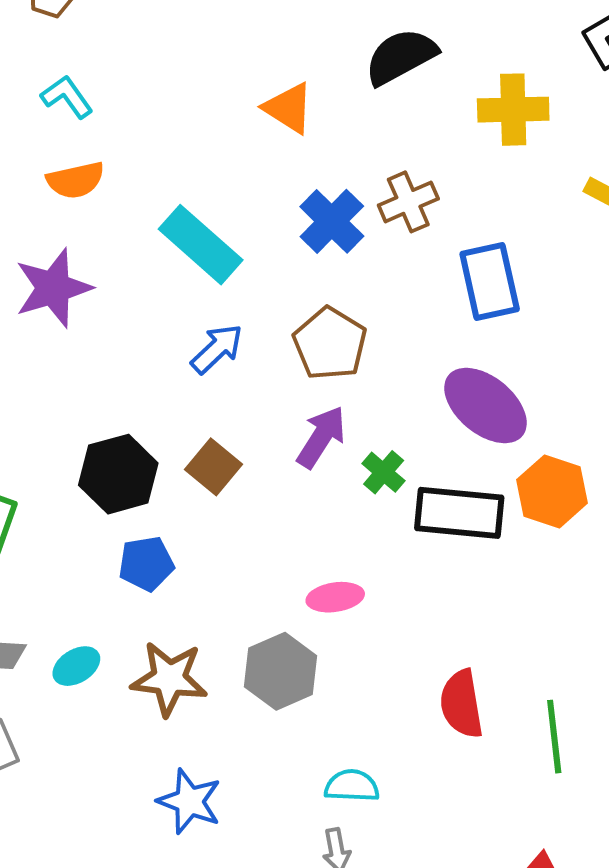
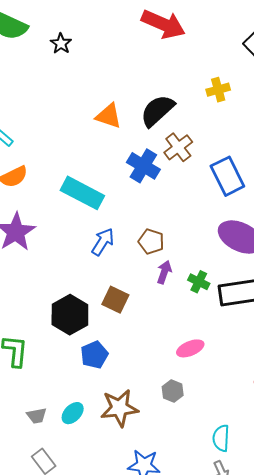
black semicircle: (401, 57) -> (157, 111), moved
yellow cross: (513, 110) -> (218, 90), size x0.7
brown pentagon: (330, 344) -> (151, 242), moved, size x0.7
purple arrow: (321, 437) -> (164, 272), size x0.7
gray hexagon: (281, 671) -> (173, 391), size x0.6
cyan semicircle: (352, 786) -> (221, 438), turned -76

